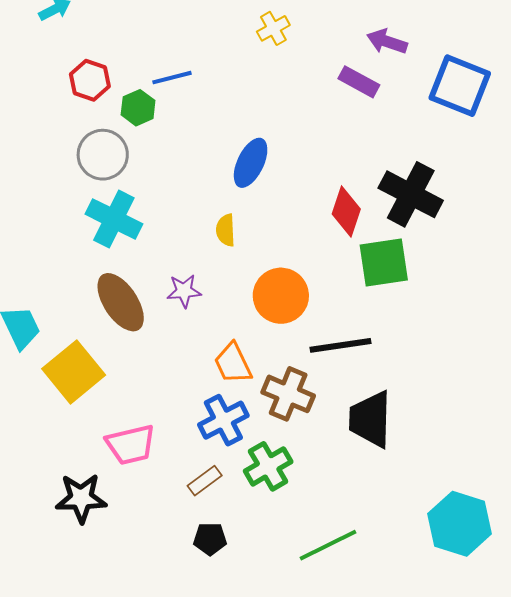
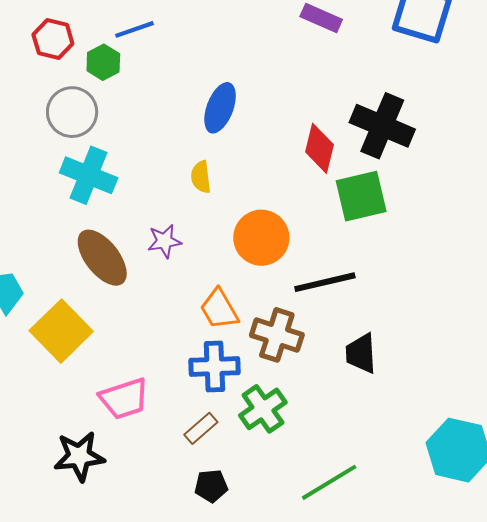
black trapezoid: (370, 419) -> (361, 353), size x0.7
blue cross: (223, 420) -> (214, 367), turned 30

